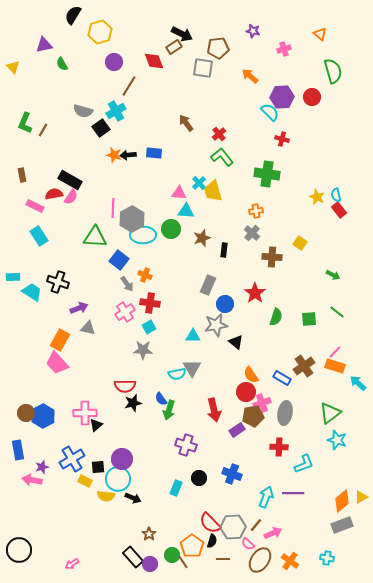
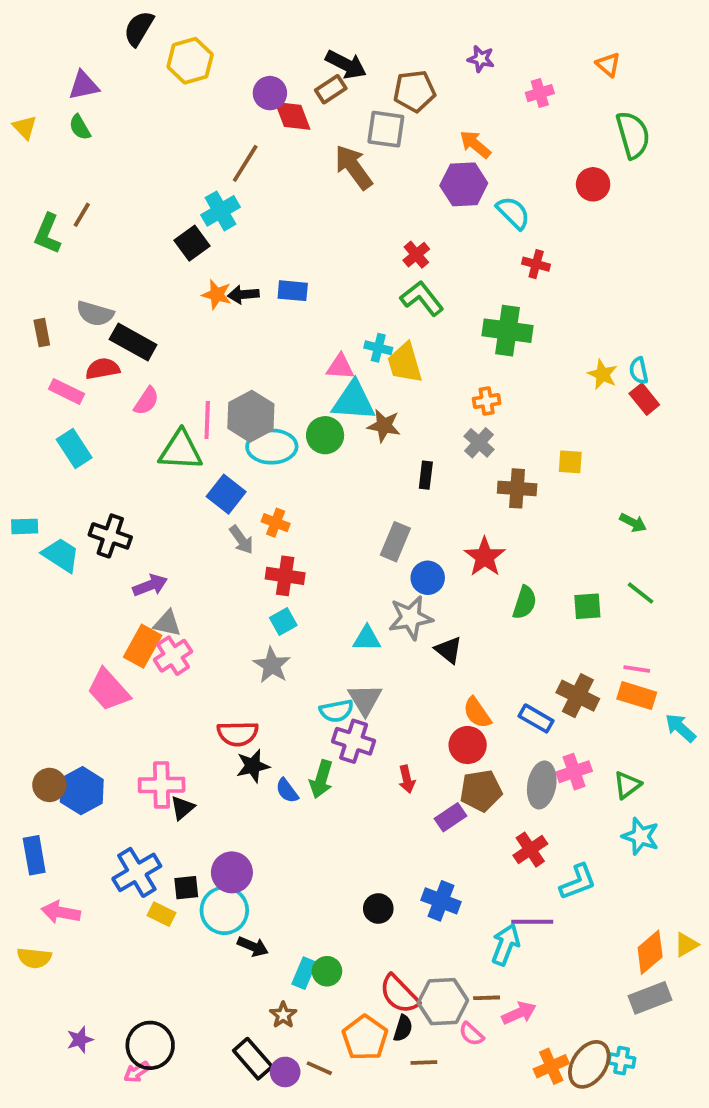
purple circle: (114, 62) -> (270, 93), moved
green semicircle: (62, 64) -> (80, 127), moved
purple hexagon: (282, 97) -> (464, 184), moved
gray semicircle: (83, 111) -> (95, 314), moved
brown arrow: (186, 123) -> (354, 167), moved, size x1.4
brown line: (43, 130) -> (82, 215), moved
cyan cross: (199, 183) -> (378, 348), turned -32
pink semicircle: (71, 197) -> (146, 401), moved
pink line: (113, 208) -> (207, 420), moved
cyan triangle: (186, 211) -> (354, 401), size x1.4
brown star: (202, 238) -> (384, 426), moved, turned 30
yellow square: (300, 243) -> (570, 462), turned -32
pink cross: (125, 312) -> (173, 656), moved
orange rectangle: (60, 340) -> (143, 646), moved
gray star: (143, 350) -> (272, 665), turned 30
pink line: (335, 352) -> (637, 669), turned 56
brown cross: (304, 366) -> (578, 696), turned -30
blue semicircle: (161, 399) -> (287, 791), moved
pink cross: (262, 403) -> (574, 772), moved
red arrow: (214, 410) -> (407, 779), size x0.6
green triangle: (330, 413) -> (627, 785), size x0.7
purple cross: (186, 445) -> (354, 741), moved
red cross: (279, 447) -> (530, 850), turned -36
purple star: (42, 467) -> (80, 1040), moved
cyan rectangle: (176, 488) -> (304, 973), moved
purple line: (293, 493) -> (532, 922), moved
yellow semicircle: (106, 496) -> (34, 958), moved
brown line: (256, 525) -> (487, 998), turned 48
black circle: (19, 550) -> (150, 1045), moved
green circle: (172, 555) -> (327, 971), moved
brown ellipse: (260, 560) -> (589, 1064), moved
orange cross: (290, 561) -> (551, 1066), turned 30
brown line: (183, 562) -> (319, 1068), moved, turned -32

